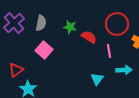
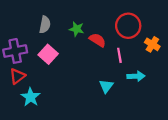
purple cross: (14, 23) -> (15, 51), moved, turned 30

